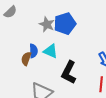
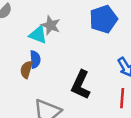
blue pentagon: (65, 24) -> (103, 19), moved
cyan triangle: (51, 51) -> (38, 35), moved

